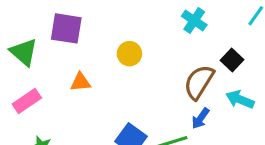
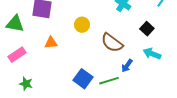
green triangle: (24, 52) -> (15, 24), turned -30
brown semicircle: (199, 82) -> (112, 43), moved, turned -85

